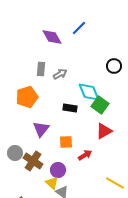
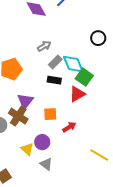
gray rectangle: (41, 69) -> (55, 62), moved, turned 40
red triangle: (104, 131) -> (77, 94), moved
brown cross: (33, 161) -> (18, 116), moved
yellow triangle: (52, 183) -> (27, 149), moved

